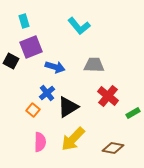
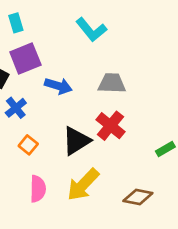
blue cross: (47, 93) -> (16, 108), moved
red cross: (108, 96) -> (110, 126), moved

